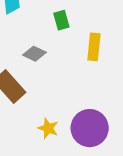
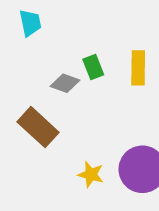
green rectangle: (61, 20) -> (93, 67), moved

